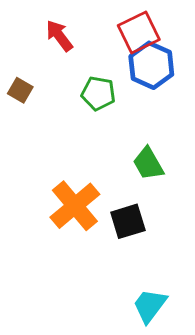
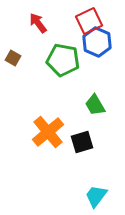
green pentagon: (98, 93) -> (63, 60), size x1.5

